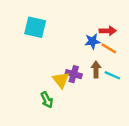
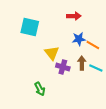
red arrow: (108, 31) -> (74, 16), moved
yellow triangle: (61, 80) -> (52, 53), moved

